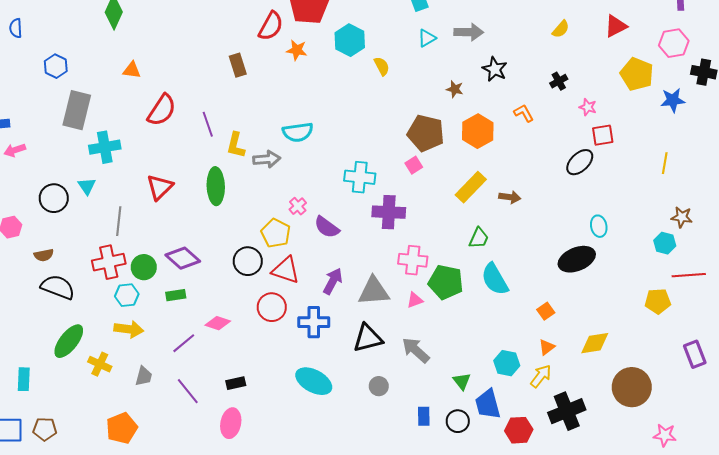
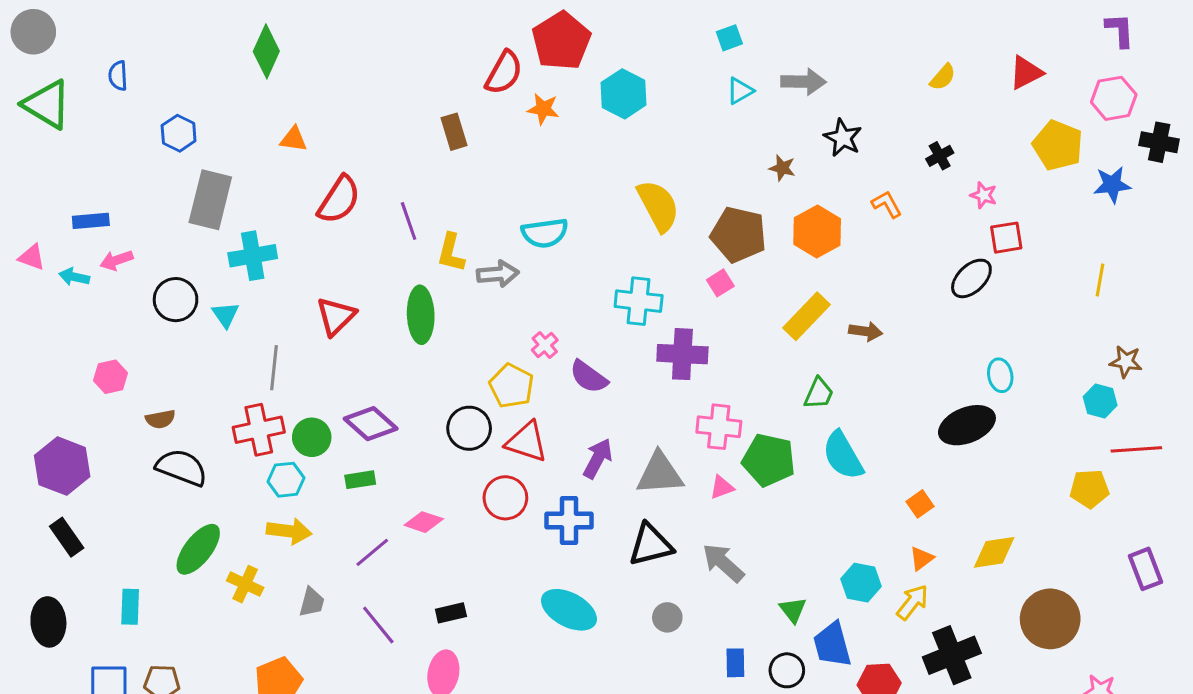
yellow semicircle: (382, 66) -> (658, 206), moved, size x1.8
black circle: (54, 198) -> (176, 300), moved

